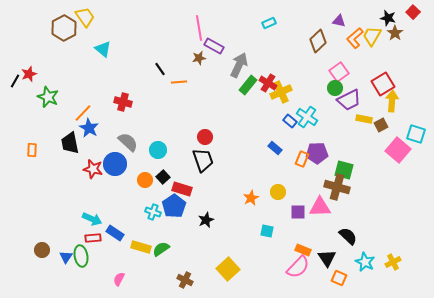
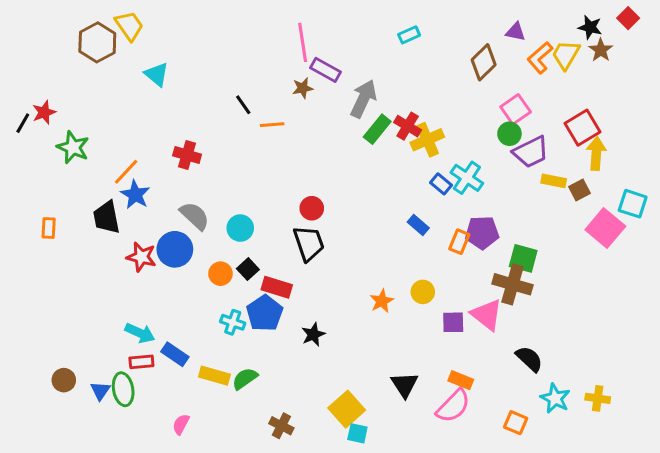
pink triangle: (320, 207) -> (487, 315), turned 40
cyan square: (267, 231) -> (357, 433), moved
black triangle: (327, 258) -> (405, 385), moved
yellow cross: (393, 262) -> (598, 398), turned 35

